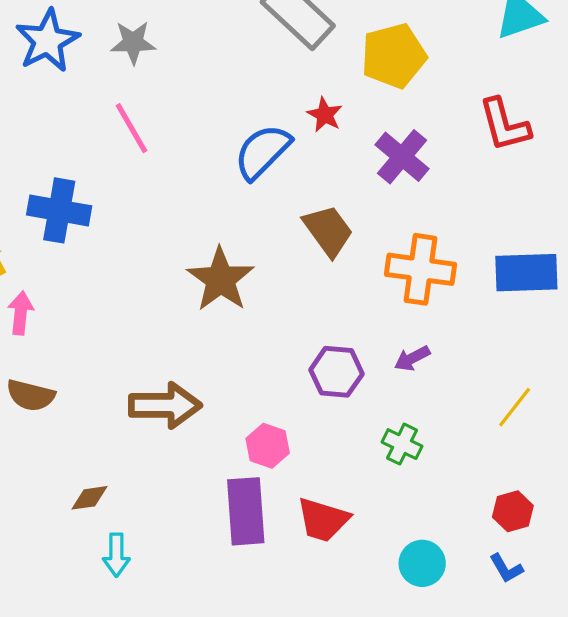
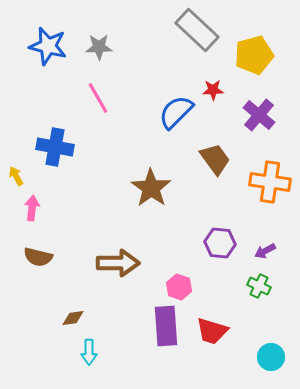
blue star: (47, 41) -> (48, 46), turned -30
red star: (325, 115) -> (213, 90), turned -30
purple arrow: (412, 358) -> (265, 251), moved

